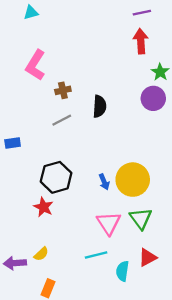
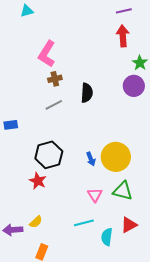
pink L-shape: (35, 65) -> (47, 54), moved
green triangle: (141, 218) -> (123, 191), turned -40
pink triangle: (109, 223) -> (95, 195), size x0.7

